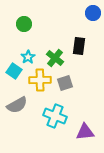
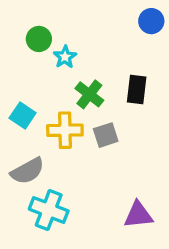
black rectangle: (79, 46) -> (137, 89), moved
cyan star: (28, 57) -> (65, 57), moved
cyan cross: (55, 116) -> (49, 210), moved

